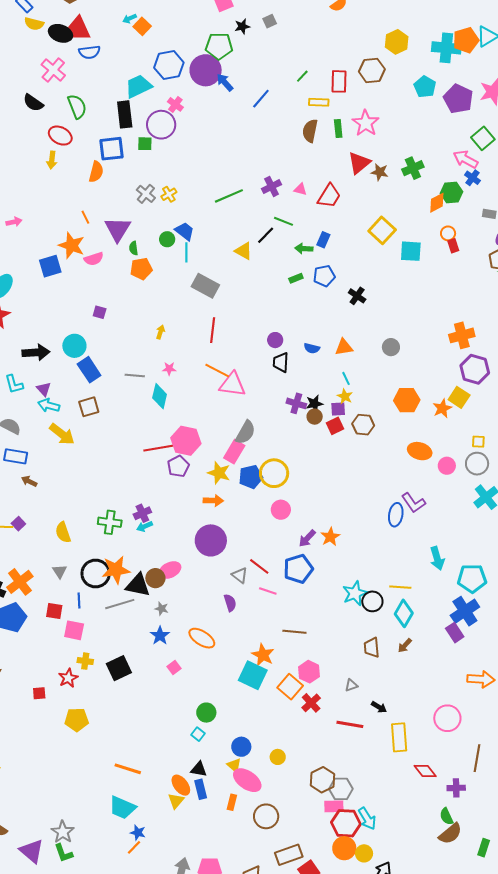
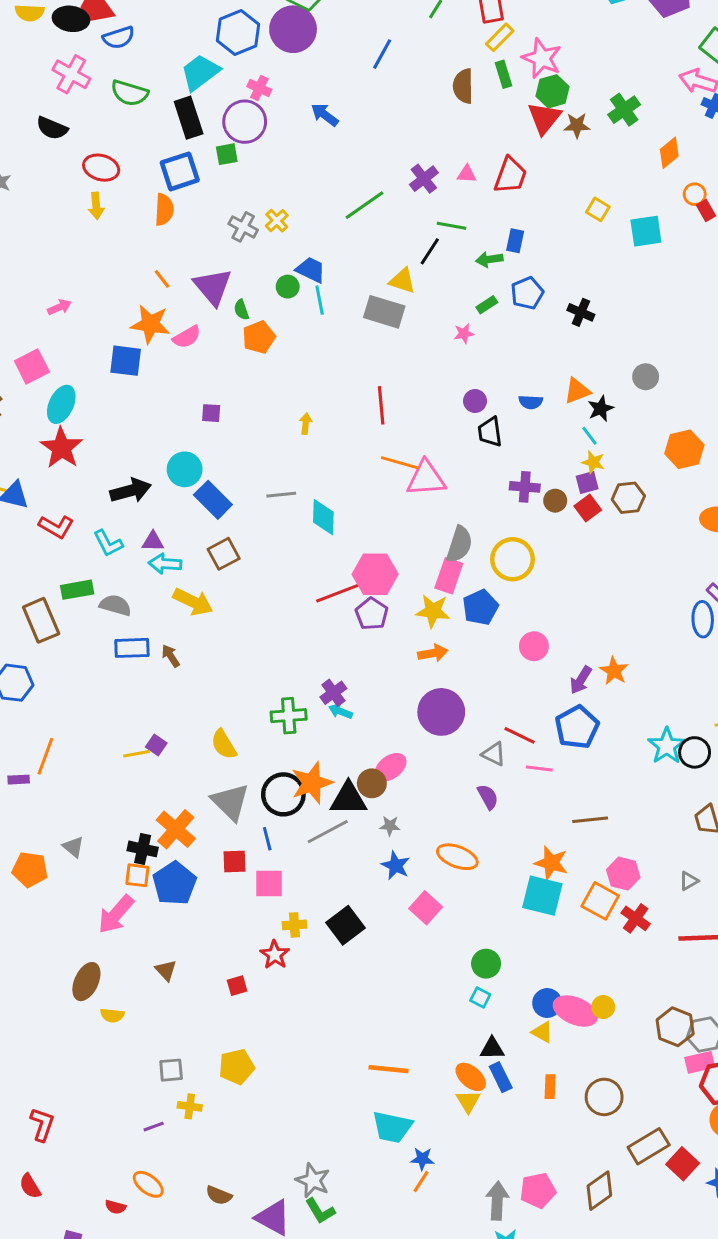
blue arrow: (225, 82) -> (325, 115), moved
yellow rectangle: (319, 102) -> (500, 37), moved, turned -36
green semicircle: (77, 106) -> (130, 93), moved, turned 140
green hexagon: (452, 193) -> (552, 91), moved
yellow square: (382, 230) -> (598, 209), size x0.6
blue square: (50, 266) -> (126, 361), turned 35
gray rectangle: (205, 286) -> (384, 312), moved
pink star: (169, 369) -> (464, 334), moved
purple triangle: (44, 389) -> (153, 541), turned -35
black star: (314, 404) -> (601, 409), moved
yellow circle: (274, 473) -> (513, 559), moved
brown arrow: (29, 481) -> (171, 656), moved, turned 42
cyan arrow: (145, 526) -> (341, 711), turned 56
gray triangle: (60, 571) -> (230, 802), size x1.8
pink square: (174, 667) -> (426, 908), size x1.5
yellow pentagon: (77, 720) -> (237, 1067), moved
pink ellipse: (247, 780) -> (575, 1011), moved

